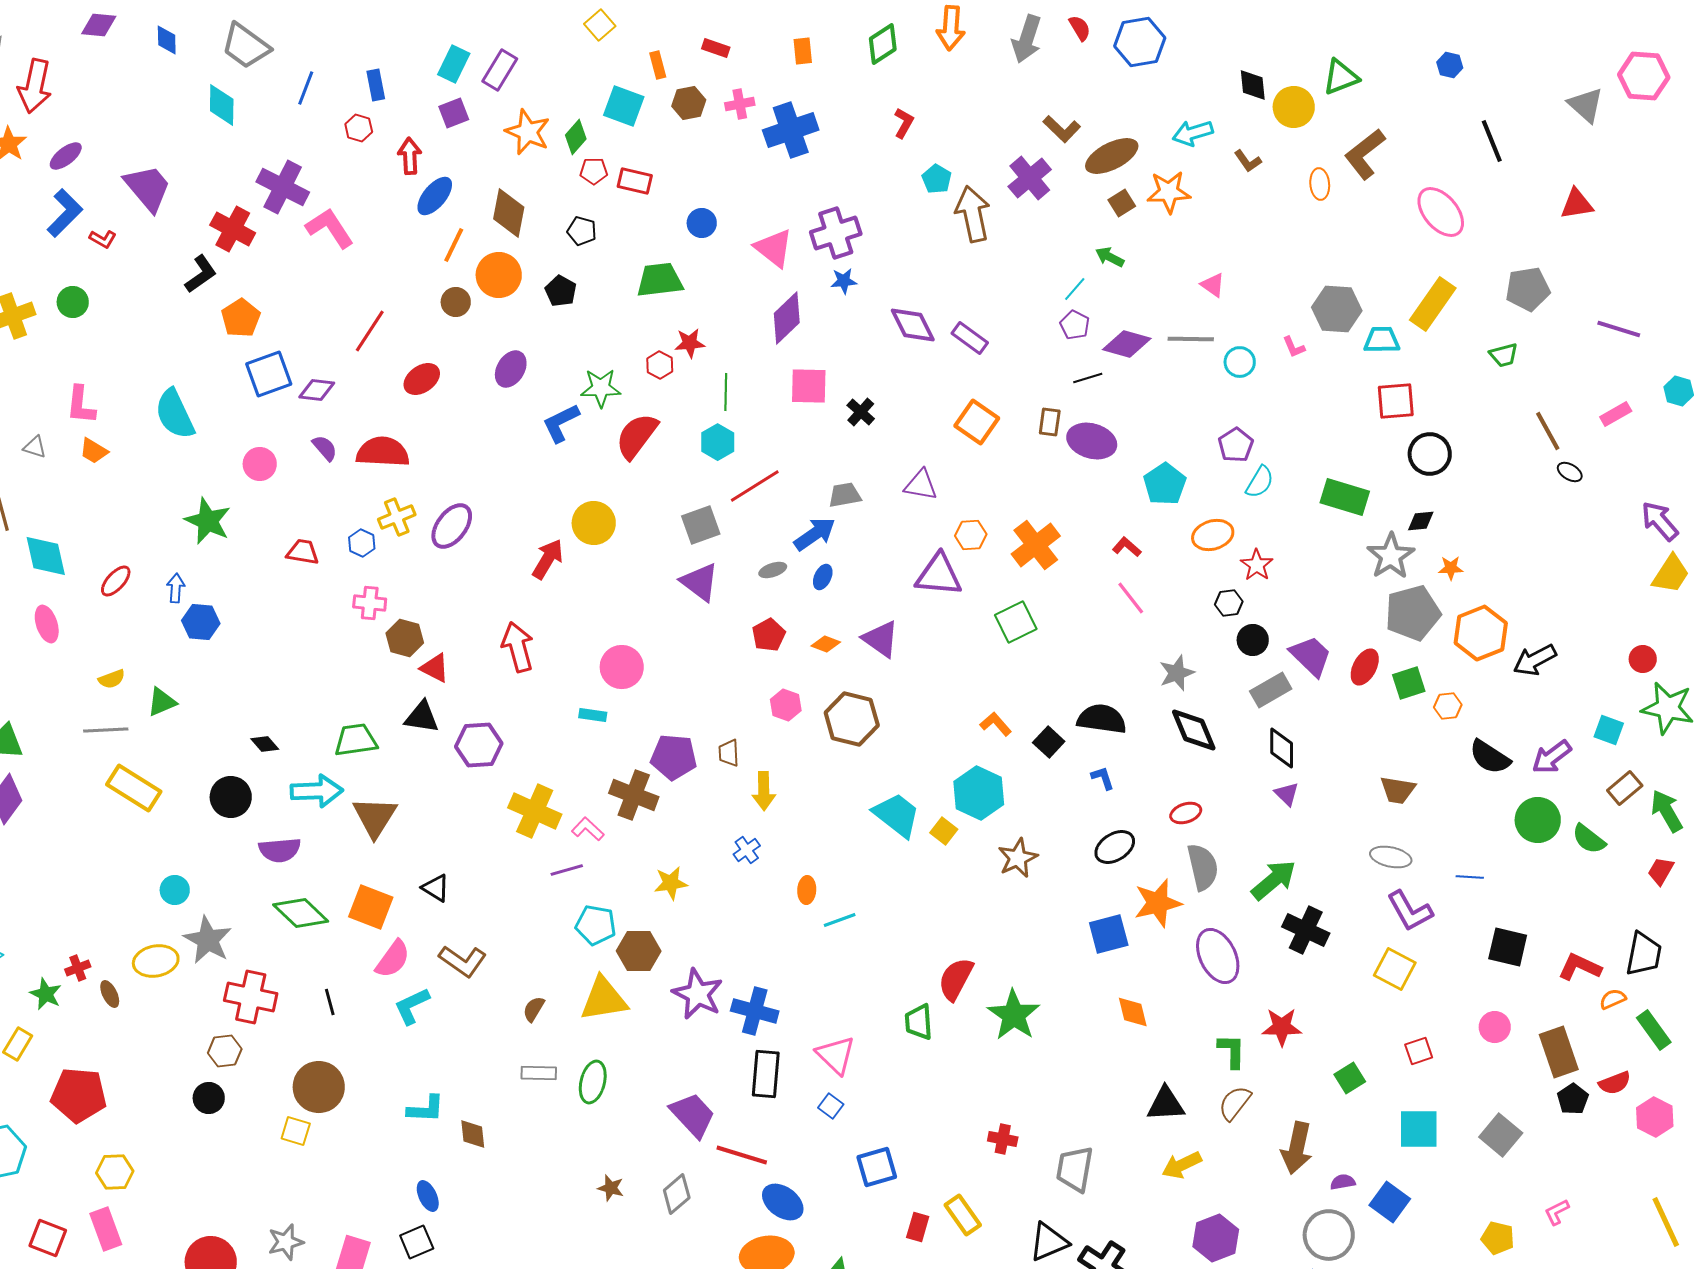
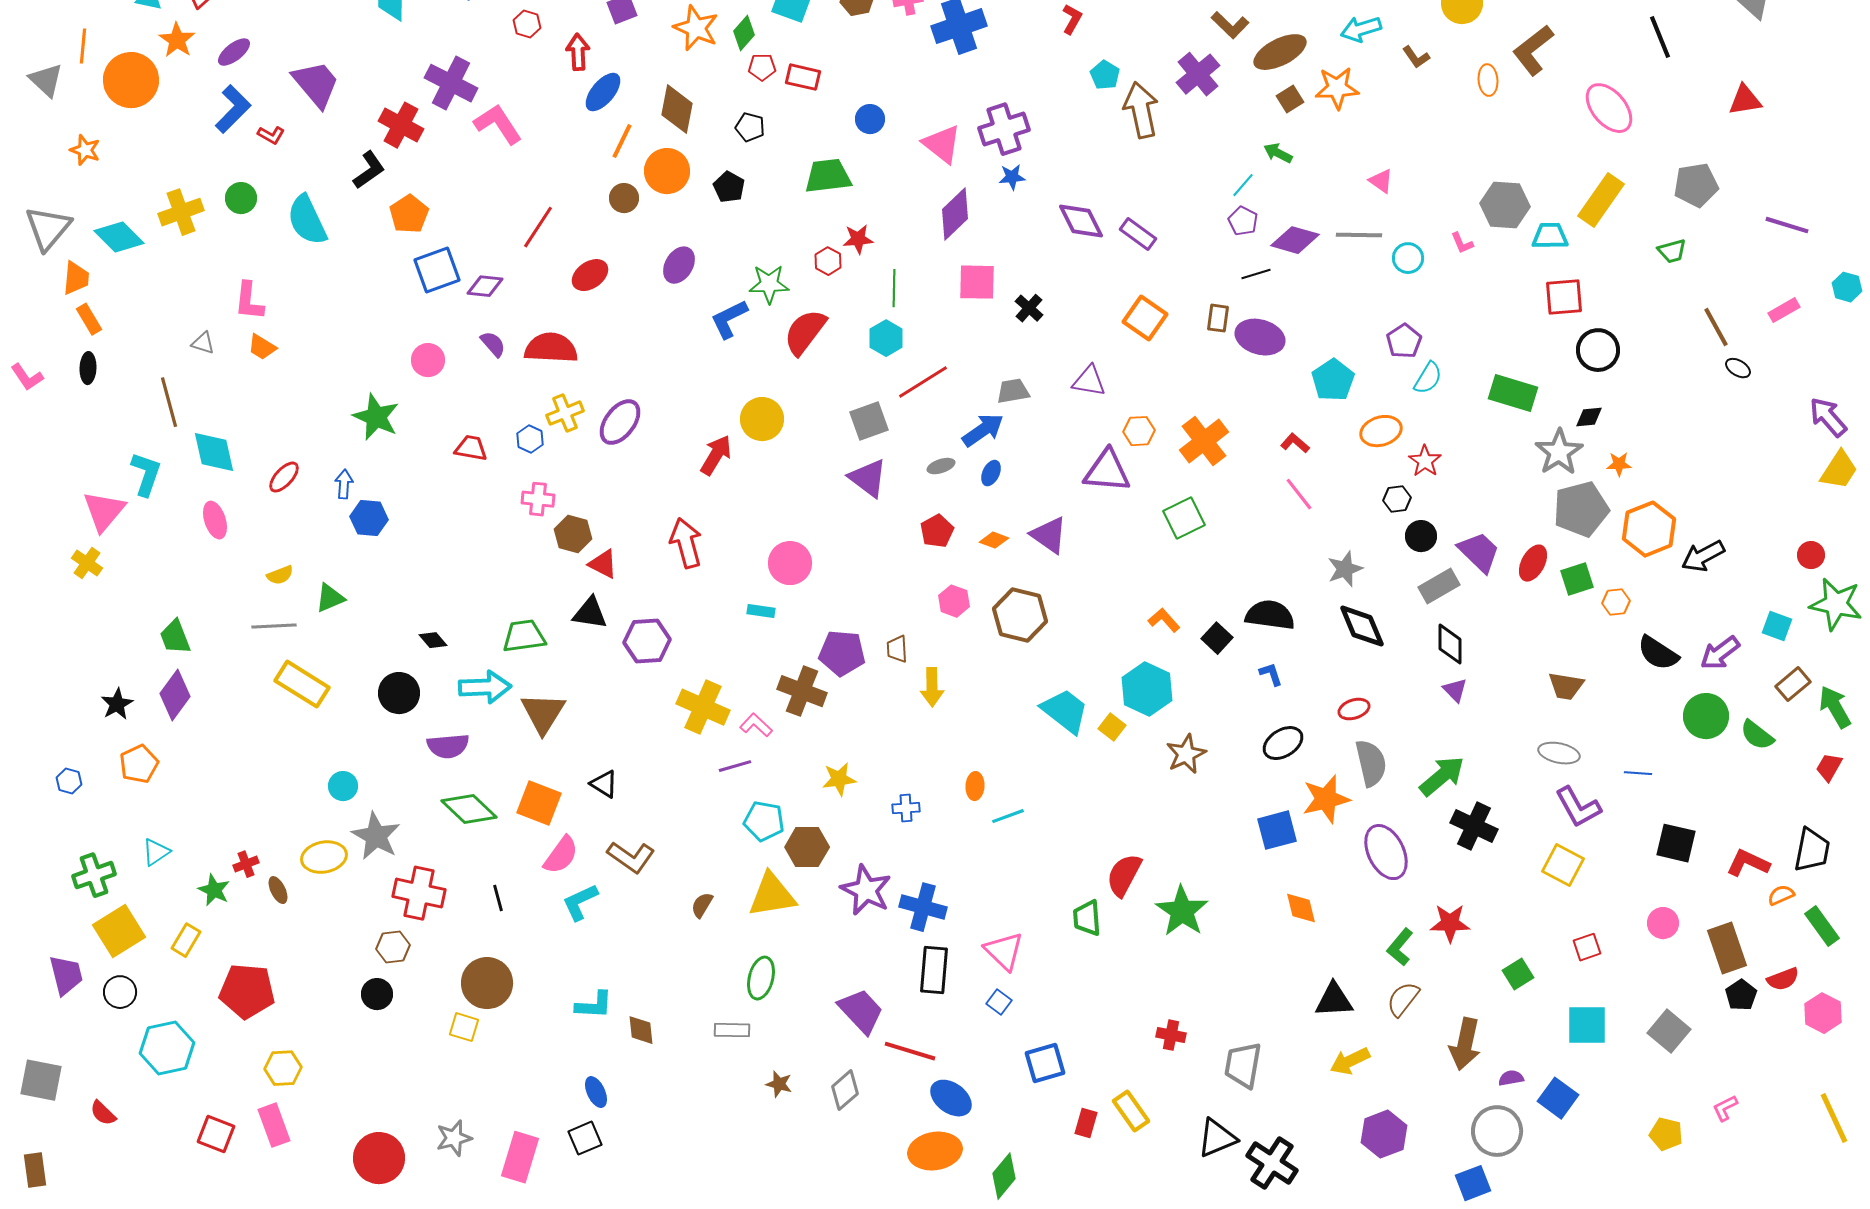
cyan semicircle: (175, 414) -> (307, 220), moved
blue cross: (747, 850) -> (906, 808), moved, turned 32
green L-shape: (1232, 1051) -> (1400, 947), turned -141
gray rectangle: (539, 1073) -> (732, 1030), moved

